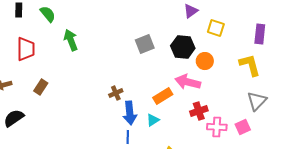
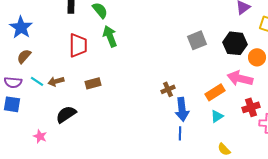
green arrow: (71, 40) -> (110, 36), moved
brown rectangle: (41, 87) -> (93, 83), turned 42
cyan triangle: (153, 120) -> (217, 116), moved

